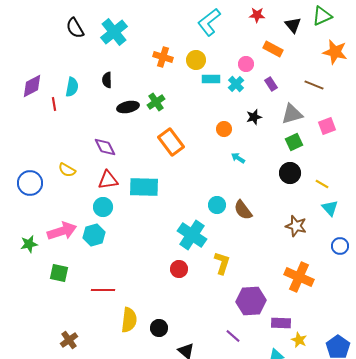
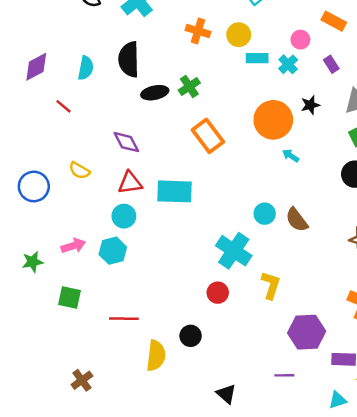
black semicircle: (107, 80) -> (129, 59), size x1.8
red line: (54, 104) -> (63, 106), moved, turned -40
orange circle: (224, 129) -> (273, 120), size x2.0
pink arrow: (62, 231) -> (73, 246), size x0.7
black circle: (159, 328) -> (191, 336), moved
purple line: (233, 336) -> (284, 375), turned -42

